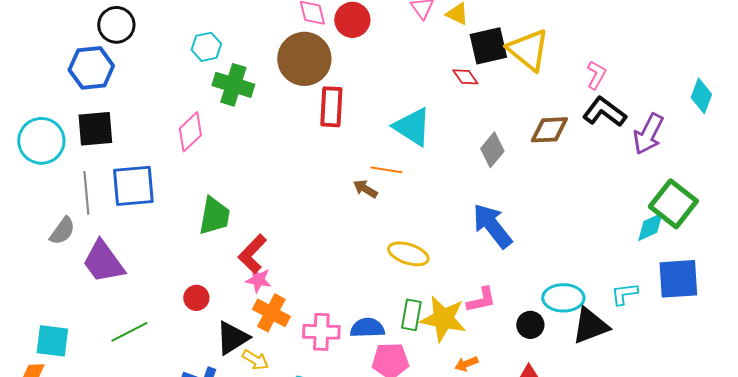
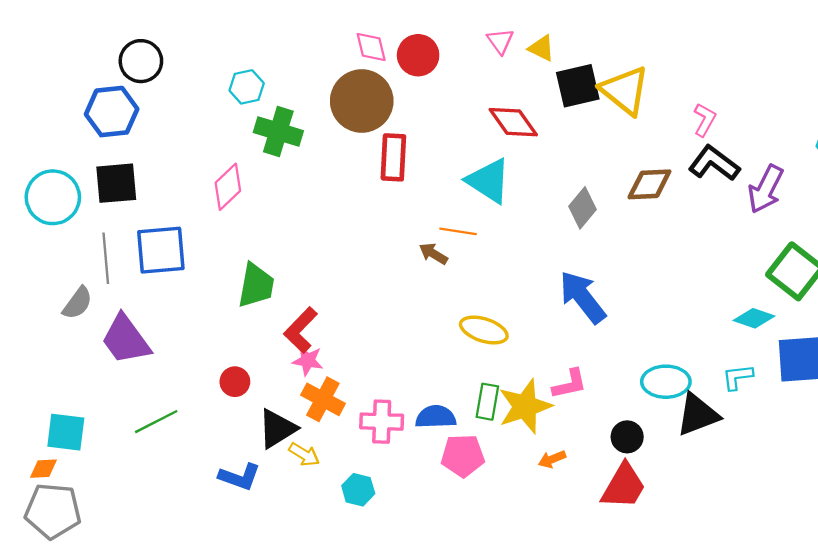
red diamond: (465, 77) -> (513, 122), moved, size x1.6
cyan diamond: (650, 227) -> (754, 318), moved, turned 44
yellow star: (443, 319) -> (525, 406), turned -30
black circle: (530, 325) -> (627, 437), moved

